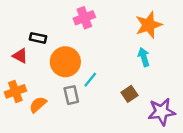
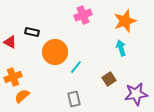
pink cross: (84, 18) -> (83, 15), moved
red triangle: (20, 56) -> (10, 42), moved
gray rectangle: (71, 95) -> (74, 99), moved
orange semicircle: (38, 105) -> (22, 96), moved

